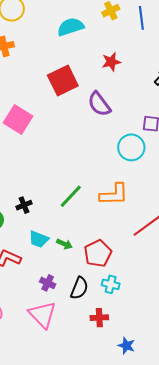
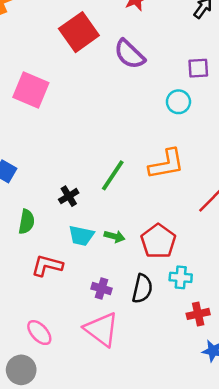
cyan circle: (131, 147) -> (178, 102), size x0.7
black cross: (24, 205) -> (69, 196), moved
red cross: (99, 318) -> (198, 314), moved

